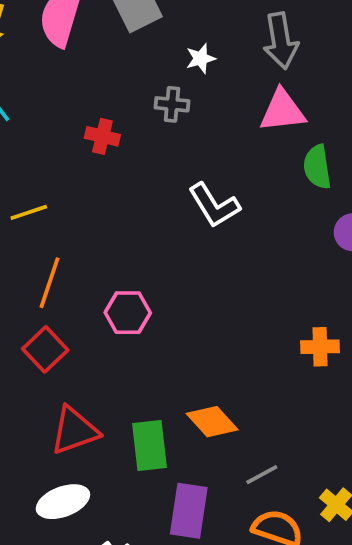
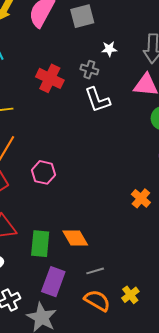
red cross: (102, 136) -> (50, 78), size x1.5
white L-shape: (214, 205) -> (97, 100), moved
orange cross: (320, 347) -> (141, 198), moved, turned 30

